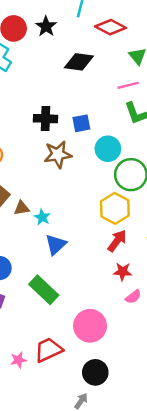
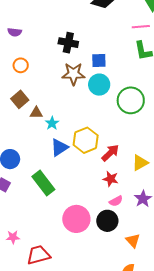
blue square: (81, 123) -> (99, 61), moved
cyan circle: (108, 149) -> (99, 85), moved
yellow hexagon: (115, 208) -> (86, 140), moved
red trapezoid: (48, 350) -> (38, 255), moved
black circle: (95, 372) -> (107, 221), moved

